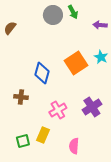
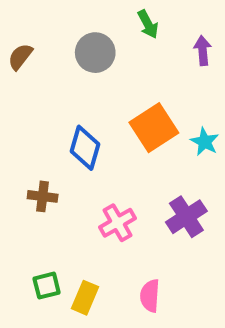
gray circle: (53, 15) -> (95, 53), moved
purple arrow: (100, 25) -> (203, 51), turned 80
cyan star: (101, 57) -> (205, 142), moved
yellow rectangle: (43, 135) -> (85, 298), moved

